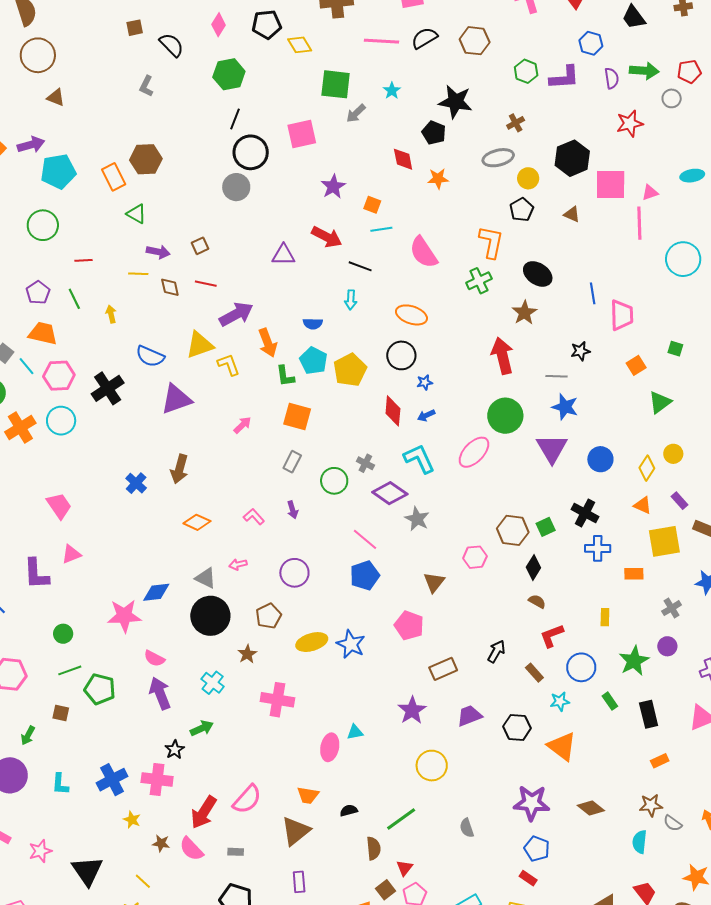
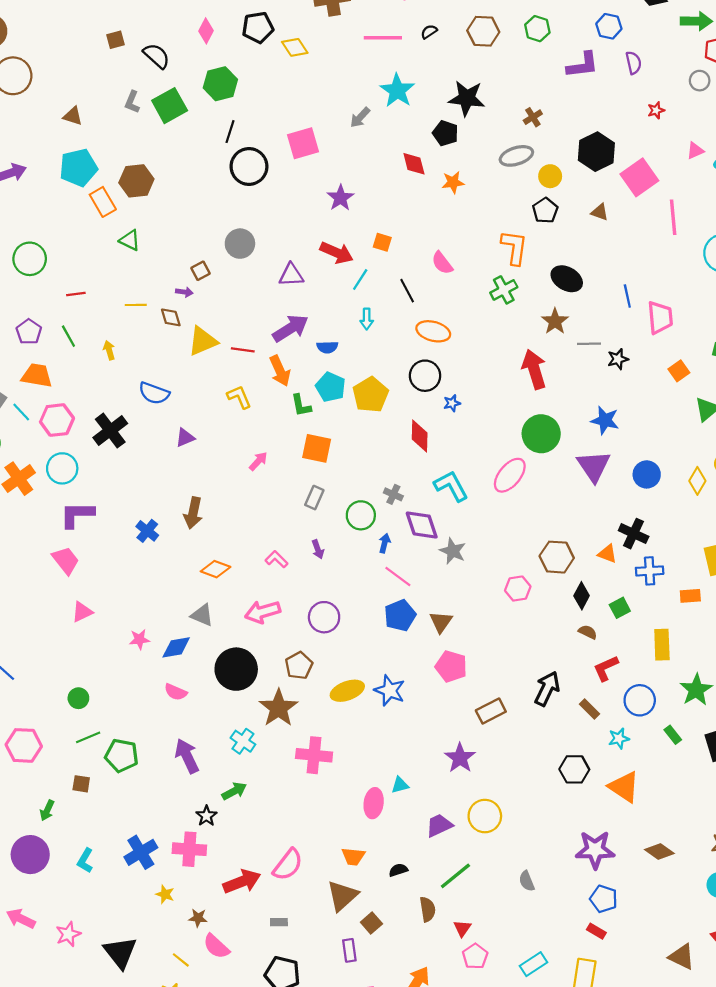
black semicircle: (424, 38) -> (429, 32), size x0.6
green hexagon: (526, 71) -> (537, 29), moved
green arrow: (644, 71) -> (696, 21), moved
green square: (336, 84) -> (170, 106), moved, turned -32
cyan star: (392, 91) -> (397, 91), size x1.8
brown triangle: (56, 97) -> (73, 116), moved
red star: (630, 123) -> (656, 110), size x0.6
cyan pentagon: (58, 171) -> (78, 168), moved
pink square: (611, 184) -> (639, 177), turned -32
gray circle: (236, 187) -> (240, 244), moved
pink triangle: (650, 193) -> (695, 151), moved
orange square: (372, 205) -> (382, 242), moved
cyan line: (381, 229) -> (360, 279), moved, turned -45
purple arrow: (158, 252) -> (184, 292), moved, size x0.7
pink semicircle: (424, 252) -> (442, 263), size x0.7
black line: (360, 266) -> (407, 291), moved, turned 45
red line: (206, 284) -> (243, 350), moved
purple arrow: (236, 314) -> (290, 328), moved
yellow triangle: (200, 345) -> (203, 341), moved
gray line: (557, 376) -> (589, 344), moved
purple triangle: (176, 399) -> (185, 438), size x0.6
blue arrow: (426, 415) -> (385, 543), moved, turned 132
purple diamond: (390, 493) -> (422, 525), turned 40
orange triangle: (643, 505) -> (607, 554), moved
green square: (546, 527) -> (620, 608), moved
pink arrow: (238, 564) -> (263, 612), size x1.8
purple L-shape: (36, 574) -> (77, 515), moved, turned 96
gray triangle: (206, 578) -> (202, 615), moved
brown triangle: (434, 582) -> (441, 622), moved
pink star: (124, 616) -> (139, 639), moved, size x0.6
yellow rectangle: (605, 617) -> (662, 645), size x1.6
black arrow: (496, 651) -> (547, 689), size x1.4
brown star: (247, 654) -> (278, 708), size x1.8
pink semicircle: (154, 658) -> (176, 692), moved
purple trapezoid: (469, 716) -> (439, 825), moved
cyan L-shape: (60, 784) -> (85, 861), turned 30
red arrow: (204, 812) -> (242, 882), turned -140
pink semicircle: (191, 849) -> (216, 946), moved
brown square: (386, 890) -> (371, 923), moved

